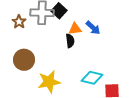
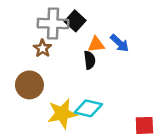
brown star: (19, 22) -> (43, 48), moved
cyan diamond: (92, 78) -> (88, 108), moved

